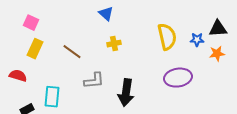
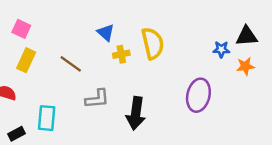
blue triangle: (106, 14) -> (106, 33), moved
yellow semicircle: (167, 37) -> (153, 43), moved
purple ellipse: (178, 78) -> (198, 95), turned -68

